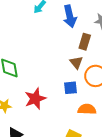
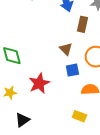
brown triangle: (76, 63) -> (66, 49), moved

